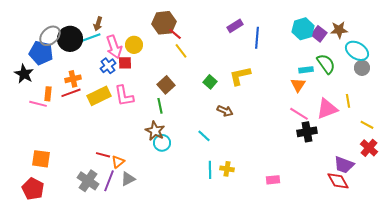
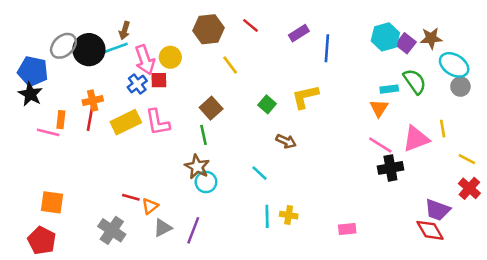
red line: (175, 34) -> (250, 25), moved
blue pentagon: (41, 53) -> (33, 71), moved
red line: (71, 93) -> (90, 118), turned -60
purple line: (109, 181) -> (193, 230), moved

